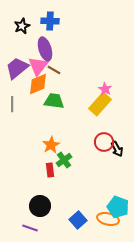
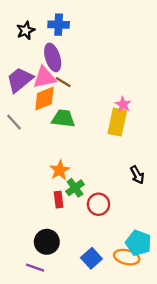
pink triangle: (38, 66) -> (44, 77), turned 40
gray line: (12, 104) -> (14, 122), turned -42
yellow rectangle: (100, 104) -> (117, 122), turned -30
red circle: (104, 142) -> (98, 204), moved

